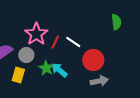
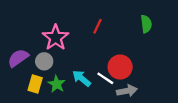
red line: (55, 42) -> (97, 26), moved
white line: (73, 42) -> (105, 78), moved
green star: (46, 68) -> (57, 84), moved

